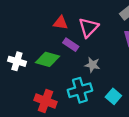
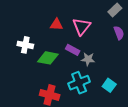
purple rectangle: (71, 45) -> (73, 50), moved
white cross: (17, 61) -> (25, 45), moved

